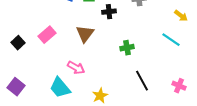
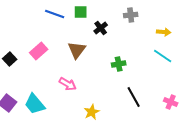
black cross: (109, 12) -> (101, 28), turned -32
yellow arrow: (181, 16) -> (164, 32), moved, turned -32
cyan trapezoid: (60, 88) -> (35, 104), moved

